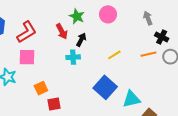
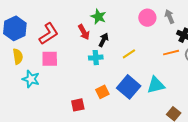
pink circle: (108, 14) -> (147, 18), moved
yellow line: (114, 55) -> (129, 54), moved
orange square: (41, 88) -> (102, 92), moved
cyan triangle: (131, 99) -> (156, 85), moved

